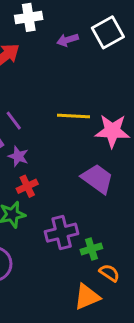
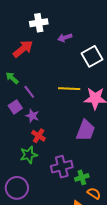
white square: (108, 32) -> (92, 56), moved
purple trapezoid: (97, 179) -> (85, 130), turned 75
red cross: (27, 186) -> (39, 136), turned -32

